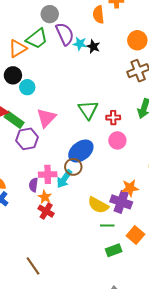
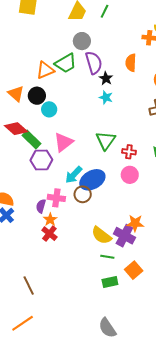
orange semicircle: (98, 15) -> (131, 63), moved
cyan star: (80, 44) -> (106, 97), moved
black star: (93, 46) -> (106, 78), moved
cyan arrow: (64, 179) -> (74, 175), moved

